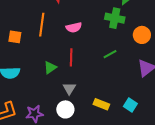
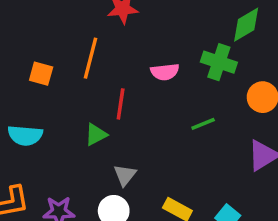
pink semicircle: (74, 27) -> (165, 72), moved
red line: (71, 57) -> (121, 104), moved

